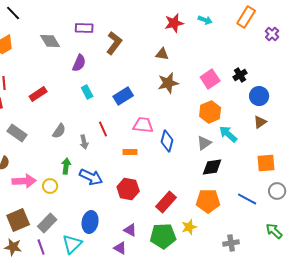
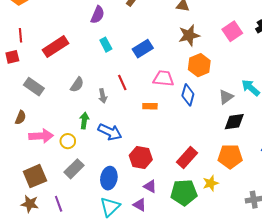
red rectangle: (38, 94) -> (55, 47), size x1.4
orange hexagon: (210, 112) -> (199, 65), moved
red hexagon: (128, 189) -> (141, 158), moved
gray rectangle: (47, 223) -> (74, 169), moved
cyan triangle: (72, 244) -> (110, 207), moved

